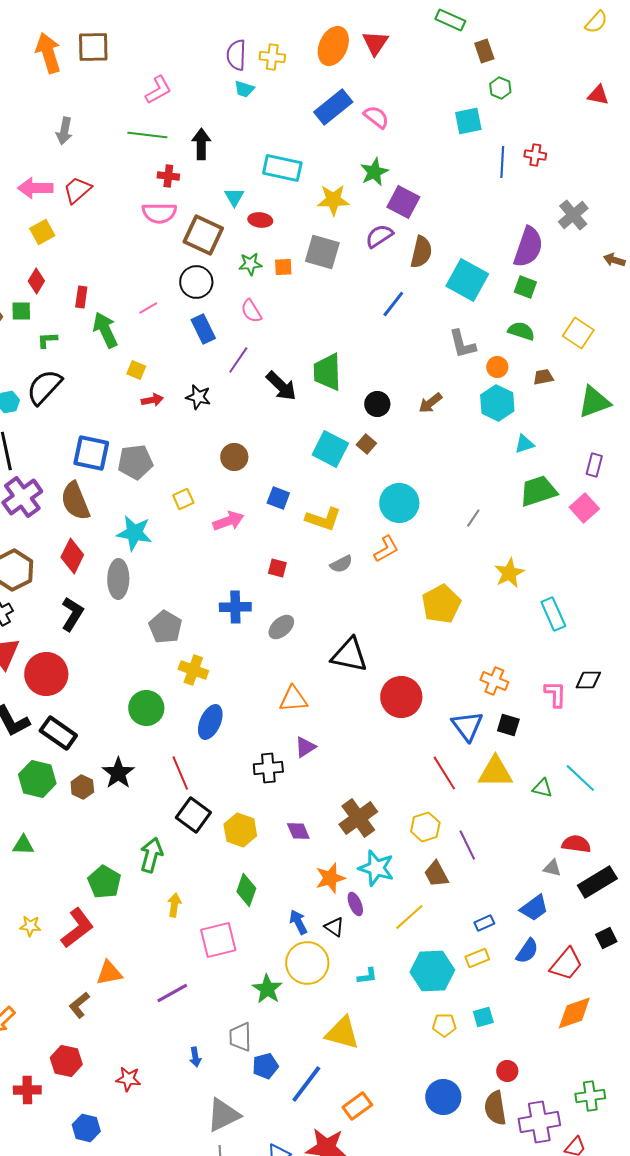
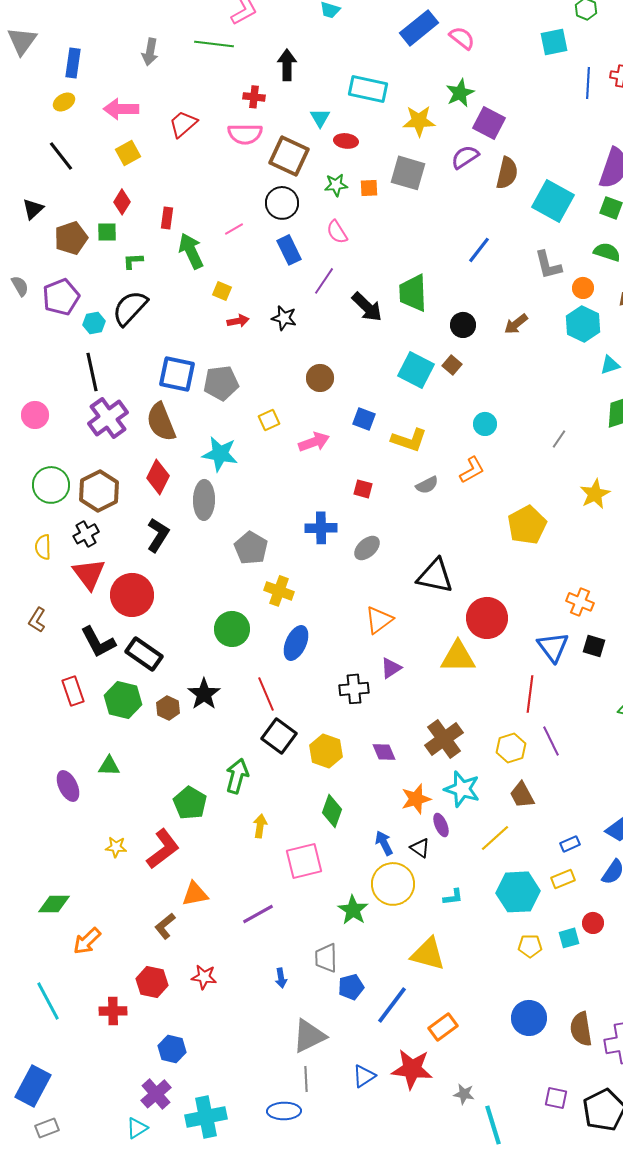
green line: (147, 135) -> (214, 44), moved
red trapezoid: (77, 190) -> (183, 124), moved
blue line: (393, 304) -> (479, 250), moved
cyan circle: (399, 503) -> (485, 424), size x0.6
orange triangle: (293, 699) -> (379, 620), turned -32
yellow triangle: (495, 772) -> (458, 657), moved
red line: (444, 773) -> (530, 694), turned 39
purple line: (467, 845) -> (551, 741), moved
red circle: (507, 1071) -> (593, 923), moved
red star: (128, 1079) -> (204, 977), moved

